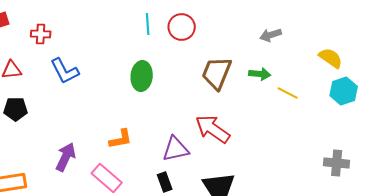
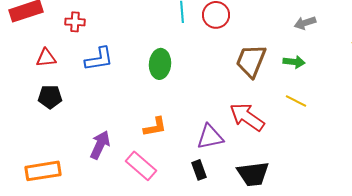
blue L-shape: (65, 71) -> (99, 59), turned -72
green ellipse: (142, 76) -> (160, 64), moved
yellow line: (288, 93) -> (296, 101), moved

